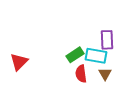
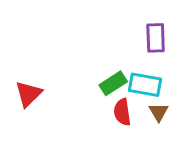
purple rectangle: (107, 40) -> (156, 38), moved

